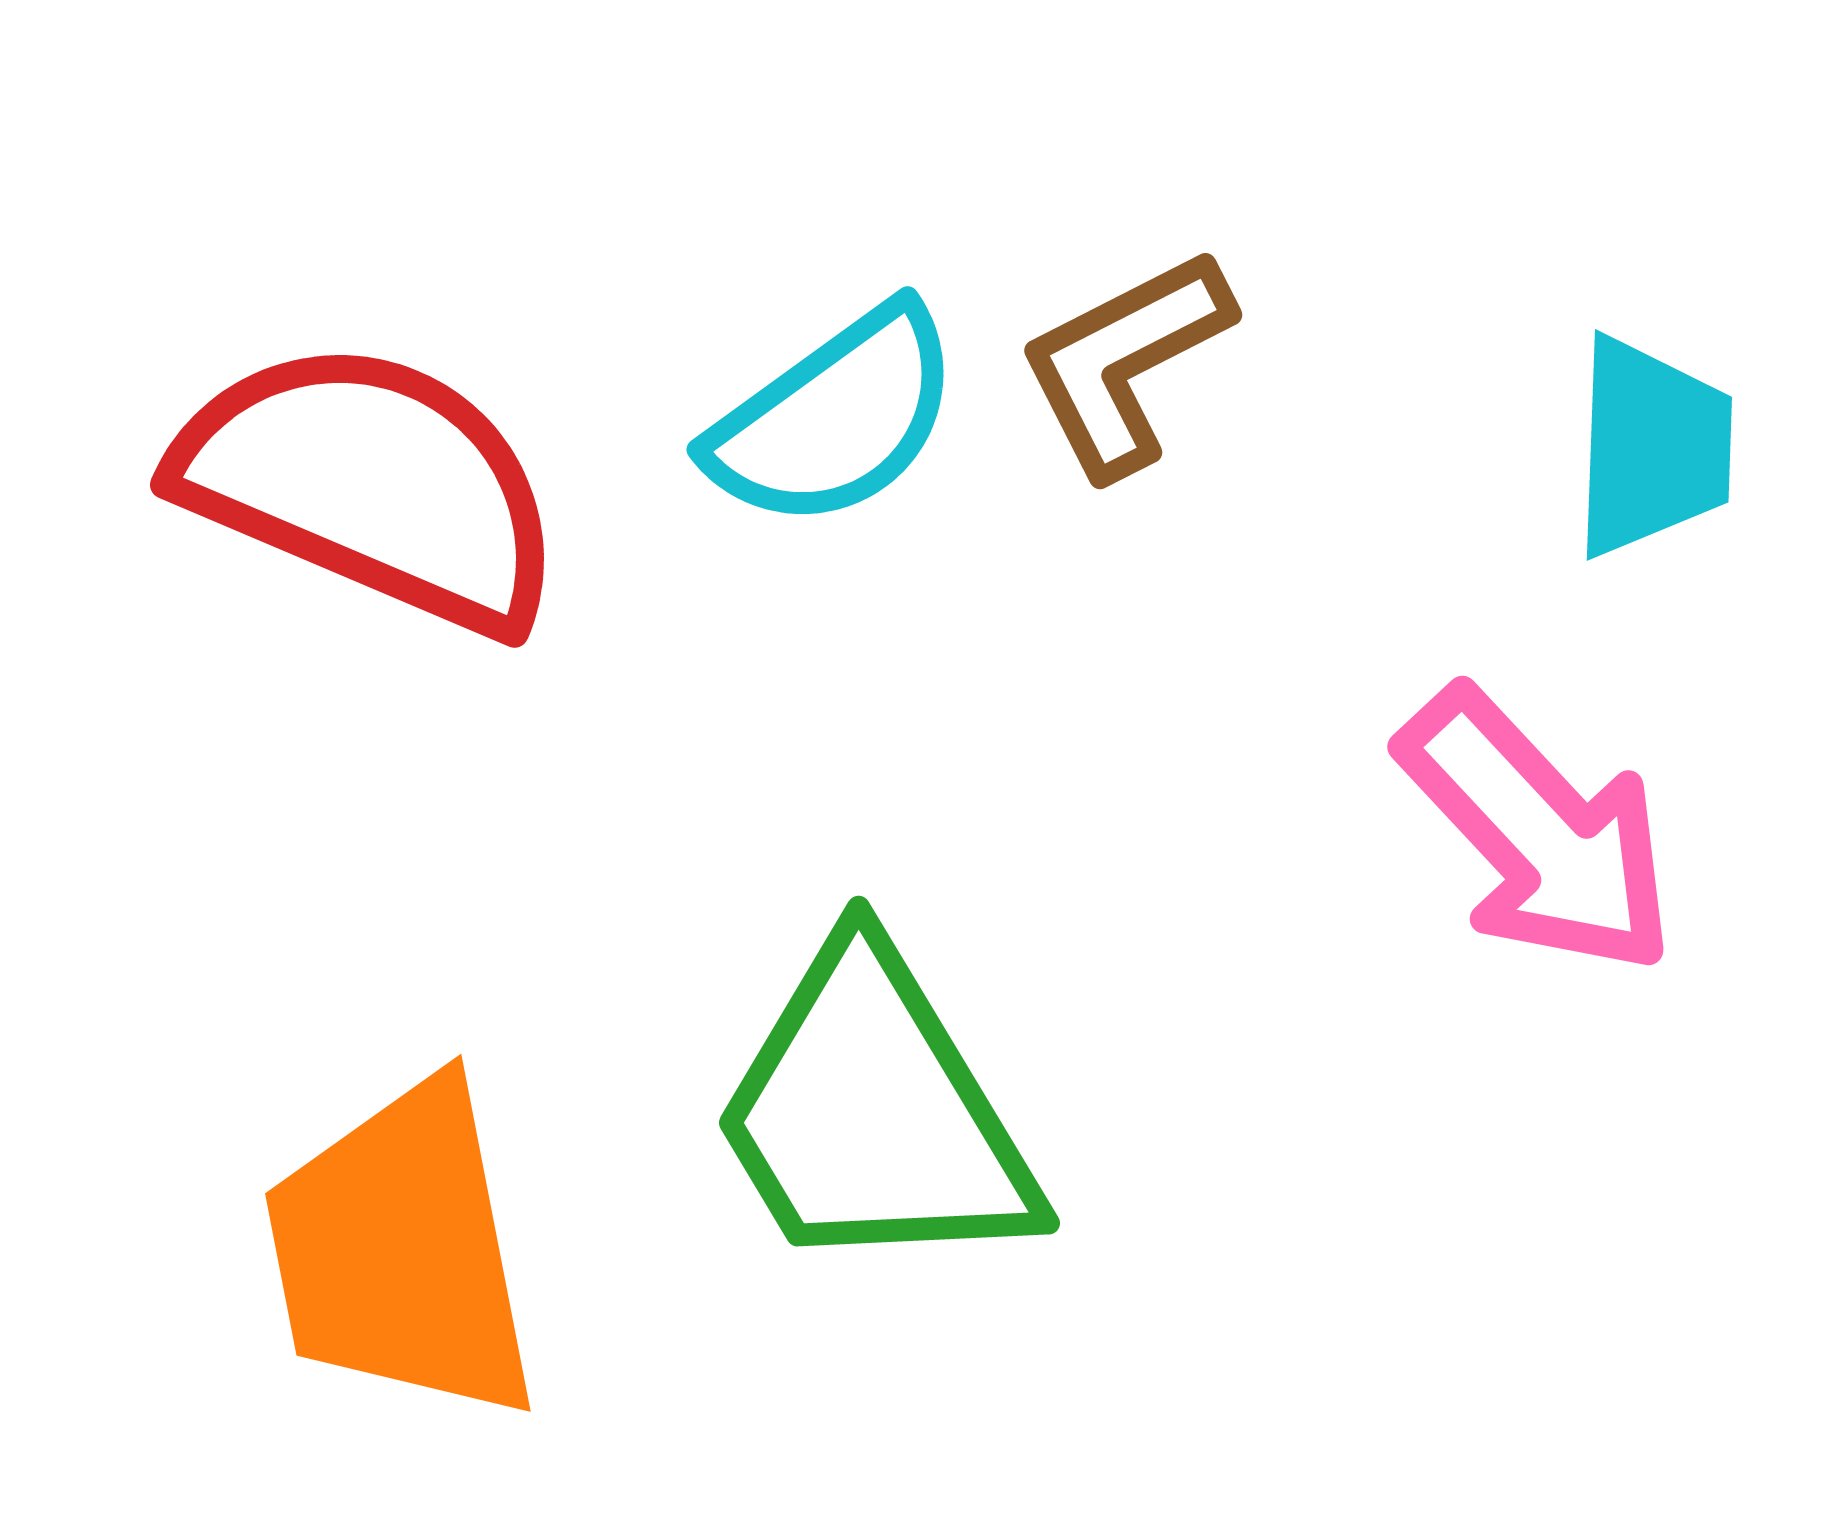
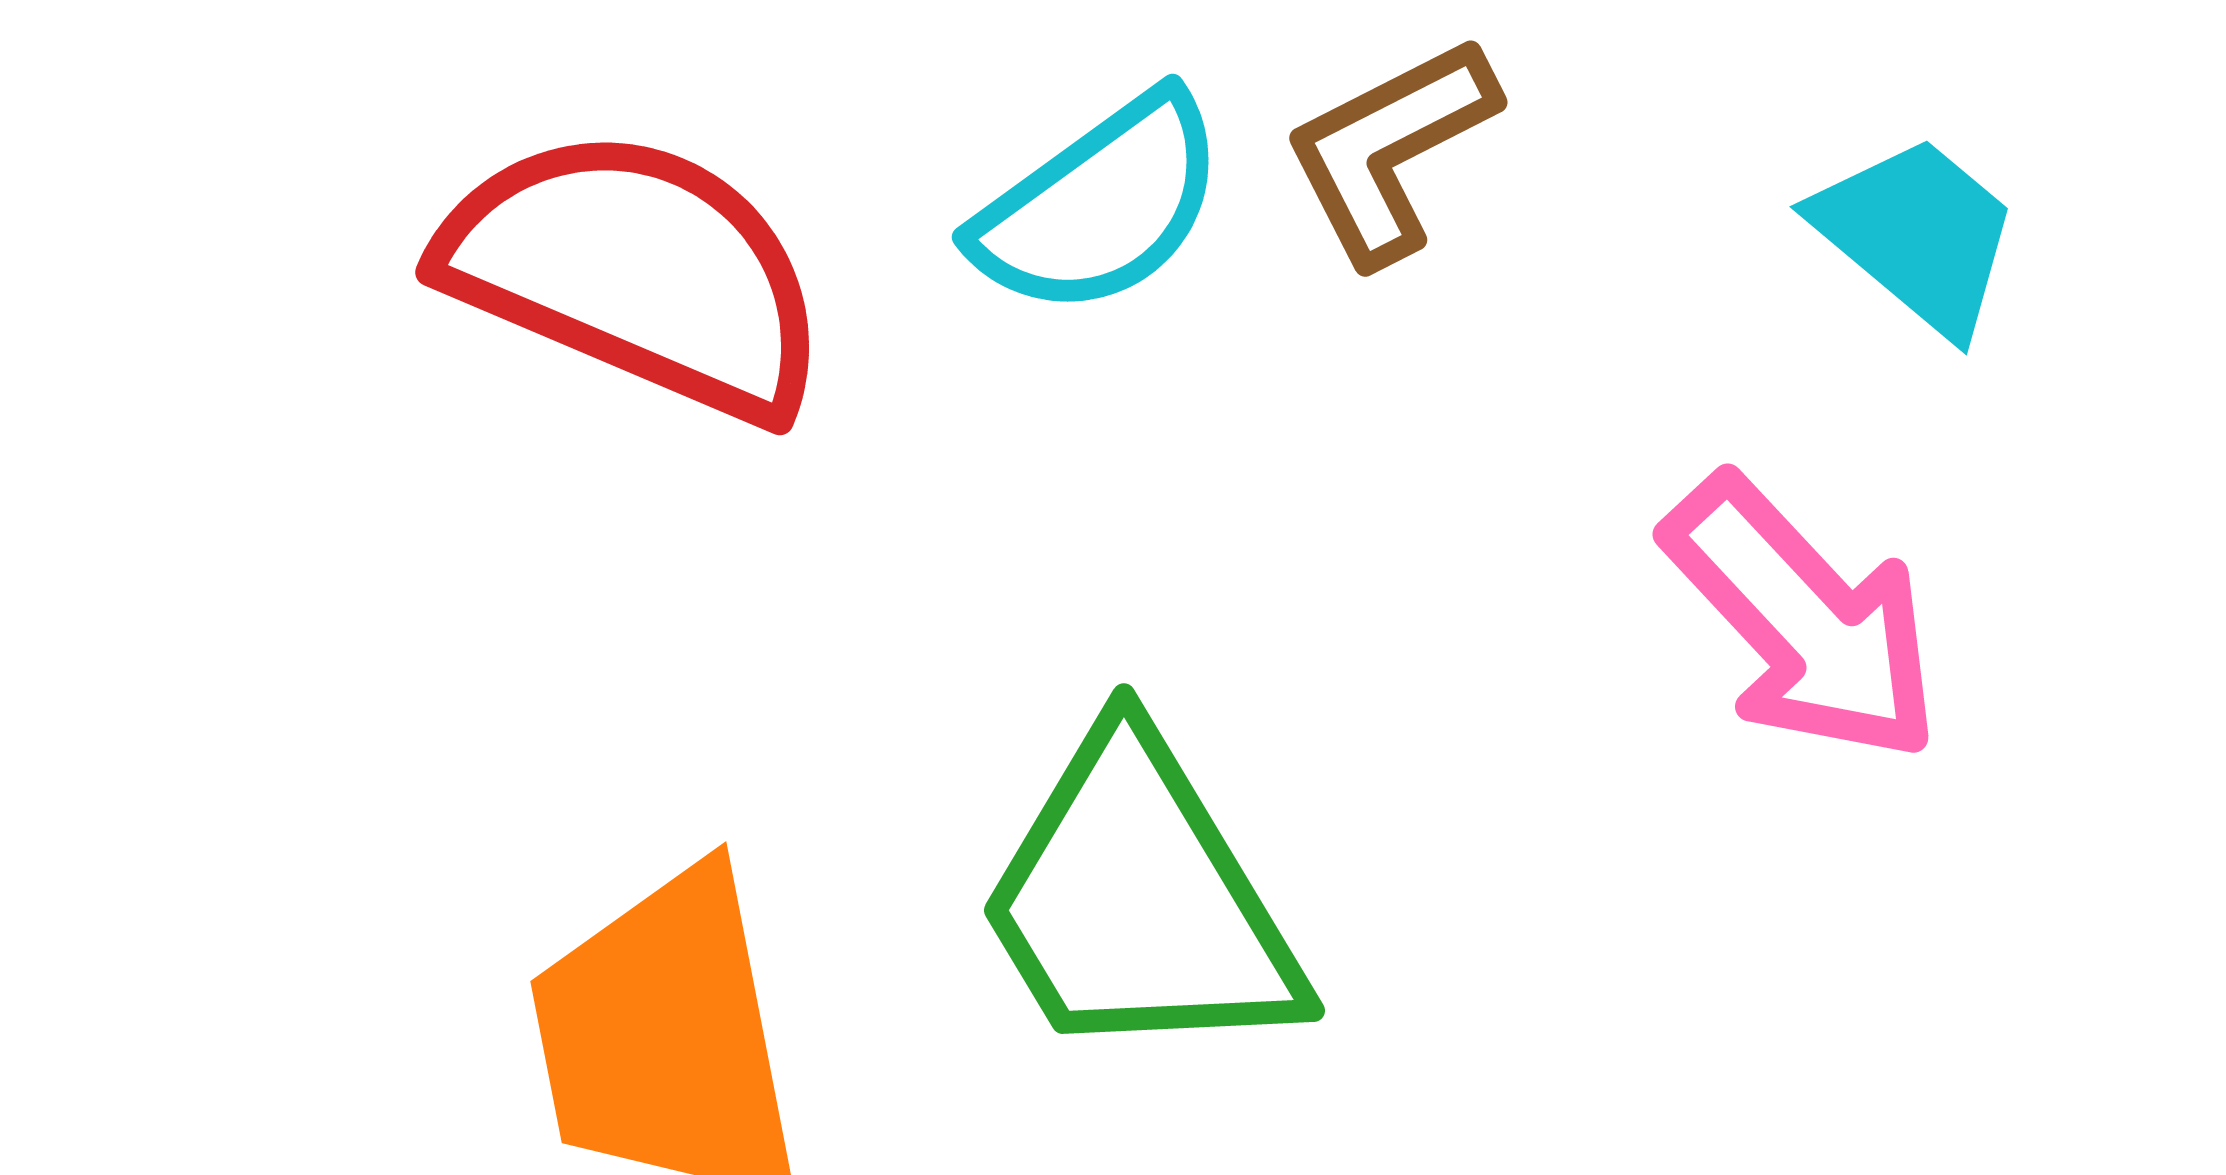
cyan trapezoid: (1652, 447) -> (1917, 235), turned -52

